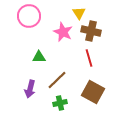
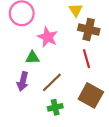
pink star: (63, 32) -> (48, 37), moved
purple arrow: (30, 89) -> (23, 81), moved

